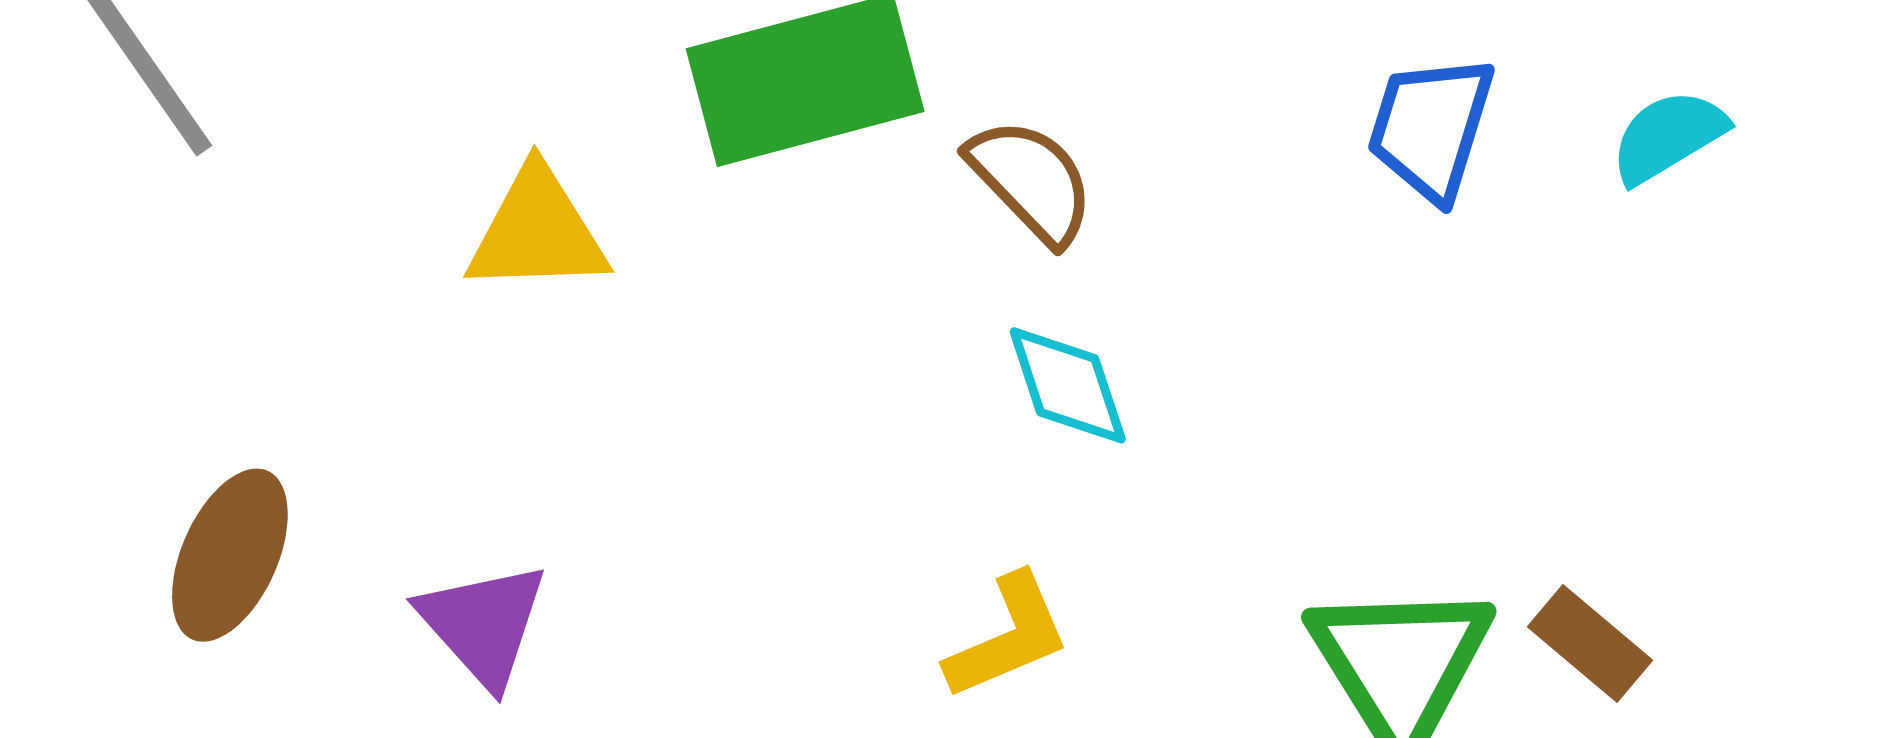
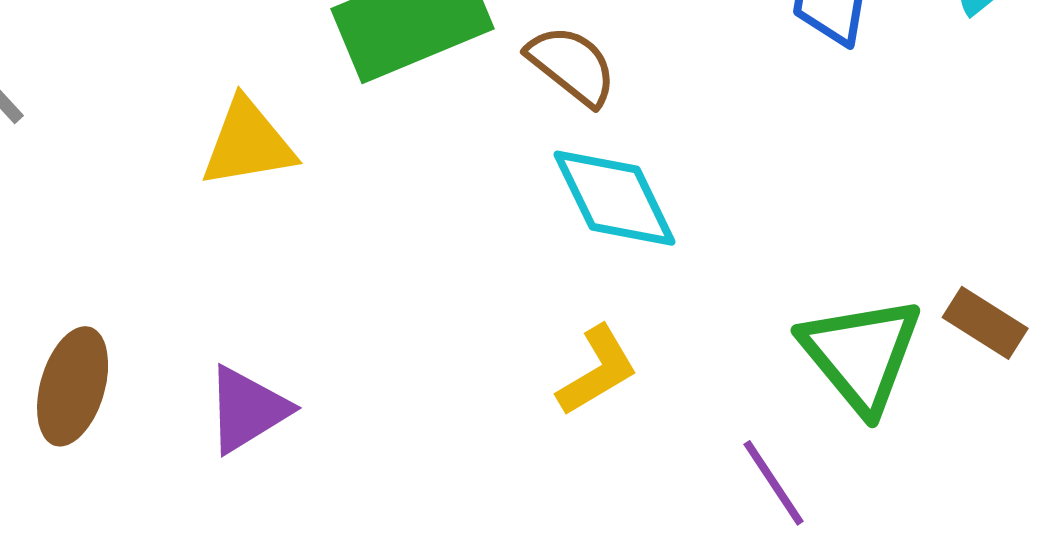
cyan diamond: (1068, 385) -> (615, 198), size x1.4
purple triangle: (483, 624) -> (247, 410), turned 48

